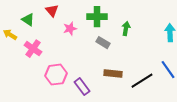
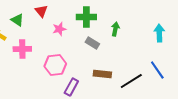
pink cross: (33, 49) -> (22, 49), turned -36
pink hexagon: (56, 75) -> (55, 65), moved
purple rectangle: (82, 87) -> (71, 87), turned 66

